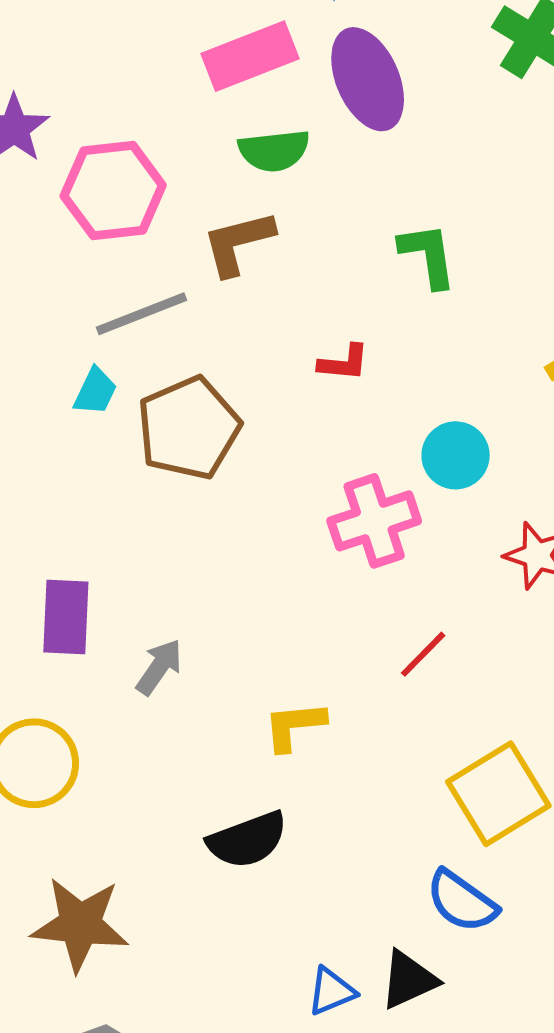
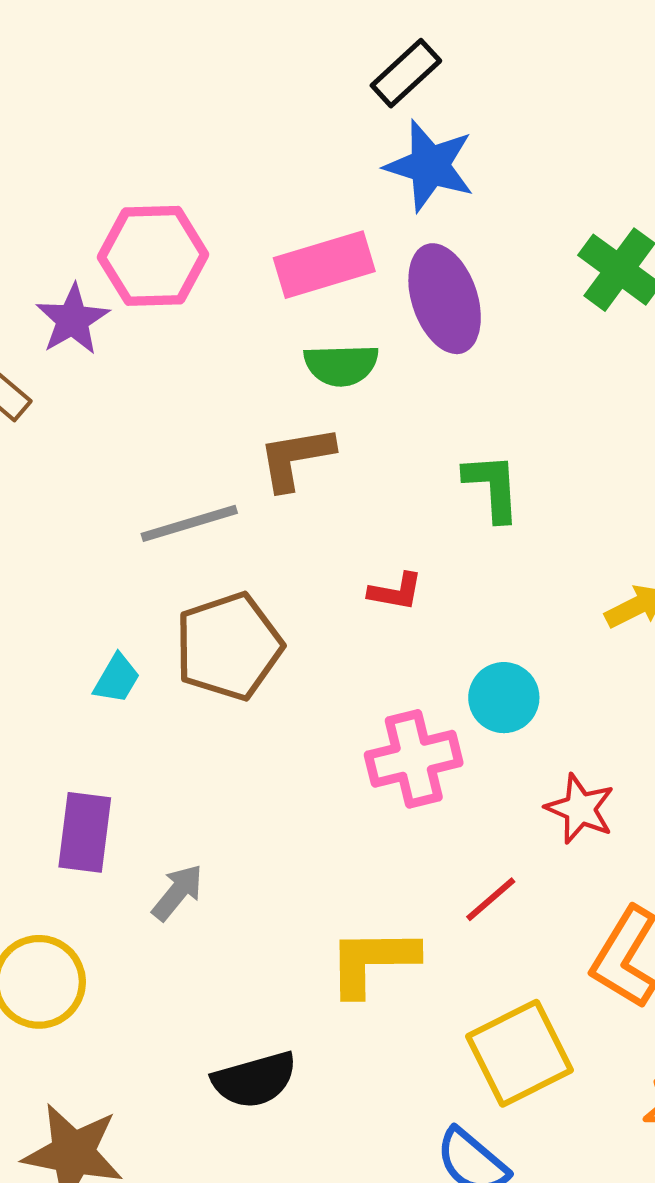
pink hexagon: (113, 191) -> (153, 256), moved
cyan trapezoid: (95, 391) -> (117, 679), moved
red line: (423, 654) -> (491, 899), moved
yellow L-shape: (294, 726) -> (372, 961), moved, size x1.4

